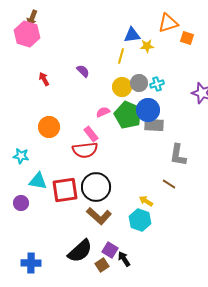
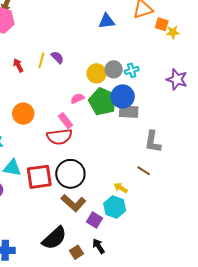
yellow star: (147, 46) -> (173, 32), moved
yellow line: (121, 56) -> (41, 60), moved
purple square: (110, 250) -> (95, 220), moved

